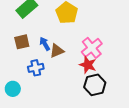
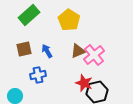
brown triangle: (57, 51) -> (78, 51), moved
red star: (88, 65) -> (84, 83), moved

